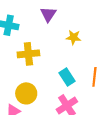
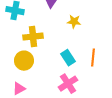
yellow circle: (26, 93) -> (24, 61), moved

